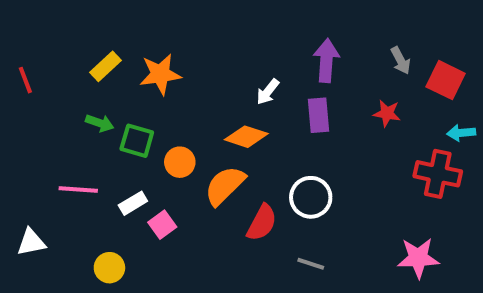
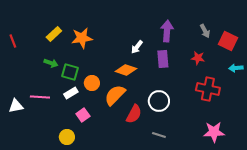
red cross: (438, 174) -> (208, 89), moved
white rectangle: (133, 203) -> (71, 93), moved
white triangle: (31, 242) -> (16, 106), moved
yellow circle: (109, 268) -> (67, 137), moved

